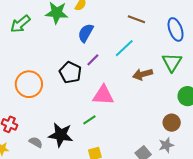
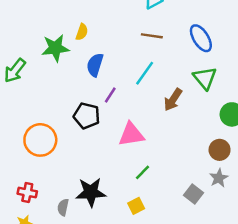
brown arrow: (143, 74) -> (173, 100), turned -30
green line: (89, 120) -> (142, 172), moved
gray semicircle: (36, 142) -> (63, 207), turned -96

